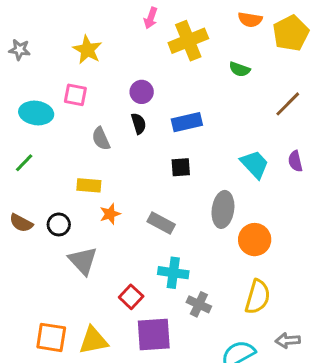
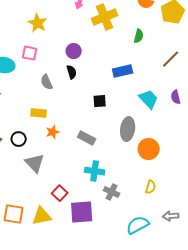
green semicircle: (240, 69) -> (139, 36), turned -96
blue rectangle: (187, 122) -> (123, 71), moved
red square: (131, 297) -> (60, 193), moved
yellow semicircle: (258, 297) -> (151, 187), size x0.6

